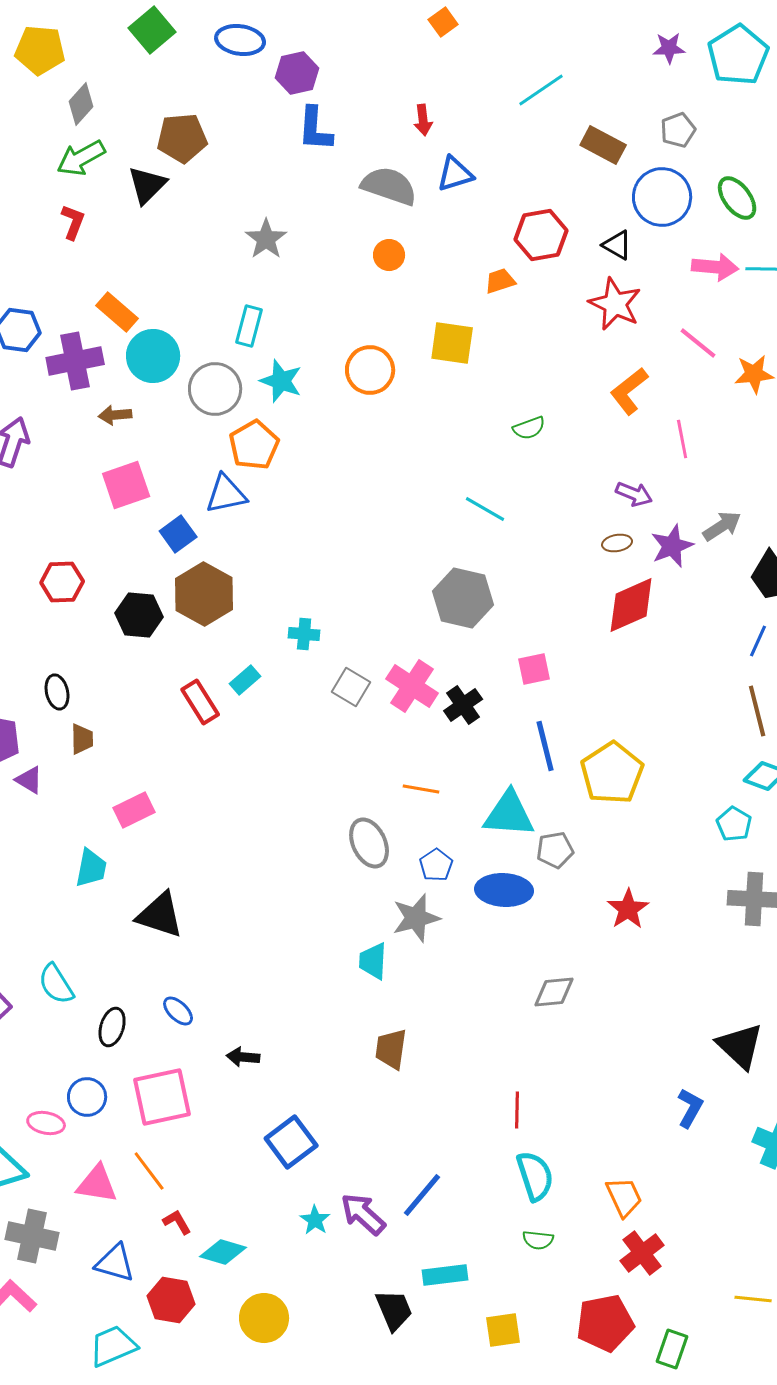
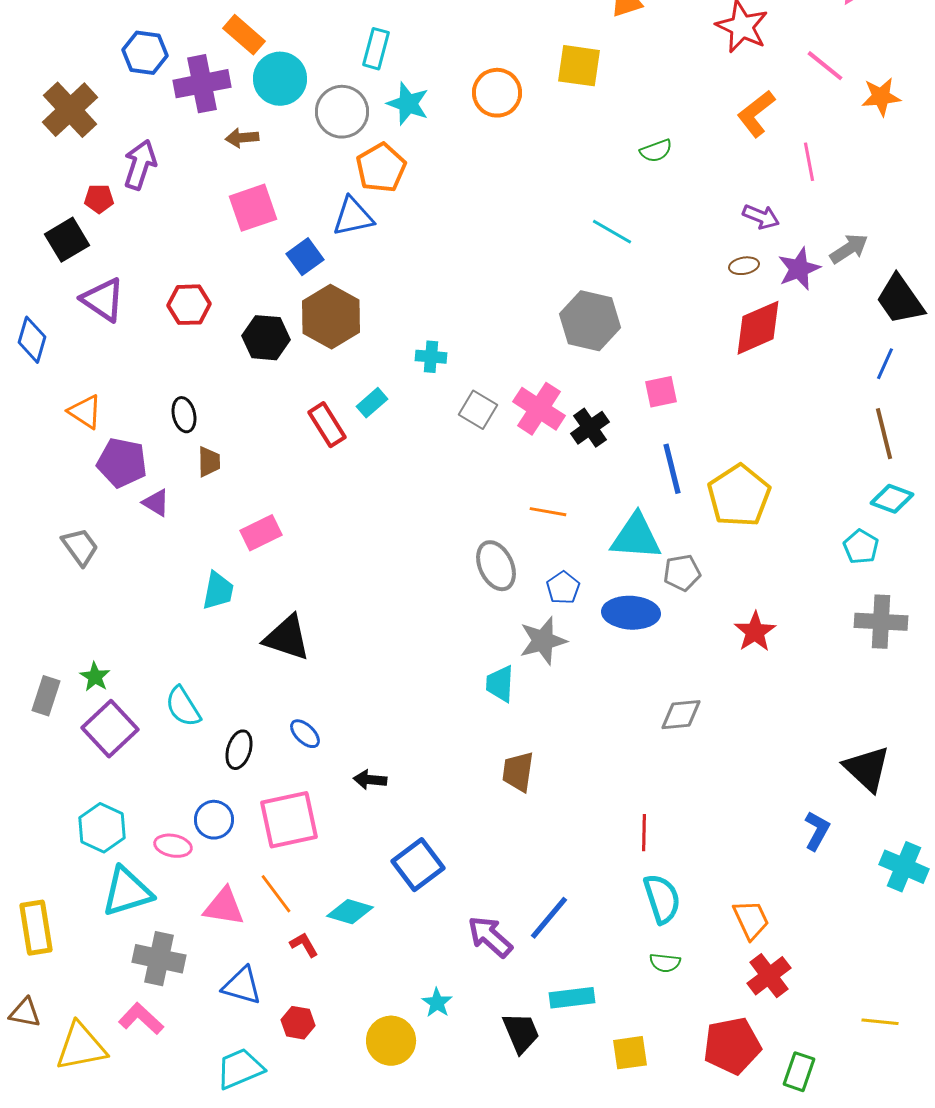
cyan star: (315, 1220) -> (437, 1003), moved
cyan diamond: (223, 1252) -> (350, 912), moved
red hexagon: (171, 1300) -> (298, 1023), size x0.7

